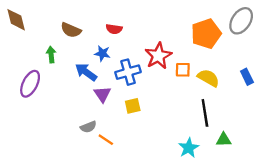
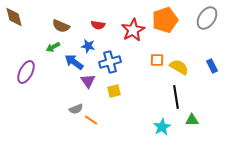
orange pentagon: (206, 34) -> (165, 20), moved
green arrow: (51, 55) -> (53, 47), moved, turned -112
red star: (158, 56) -> (133, 30), moved

